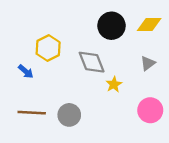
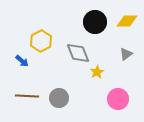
pink circle: (150, 110) -> (118, 99), moved

